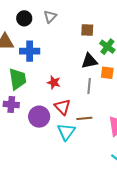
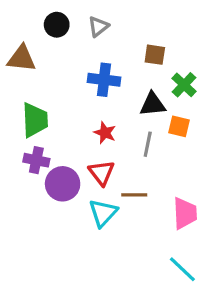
blue cross: (30, 51) -> (104, 80), moved
red star: (54, 82) -> (105, 133), moved
purple cross: (11, 104) -> (36, 160), moved

